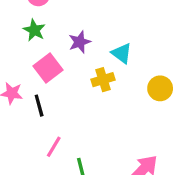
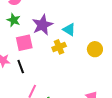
purple star: (80, 42) -> (42, 25), size x1.5
pink square: (48, 68) -> (24, 43), turned 30

